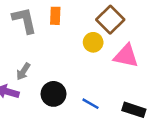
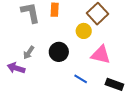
pink triangle: (126, 56) -> (101, 55), moved
black circle: (54, 94) -> (59, 52), moved

